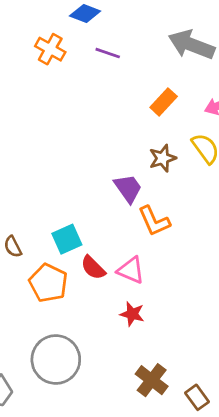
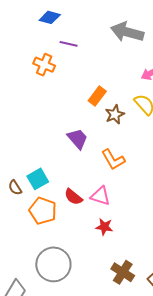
orange cross: (50, 49) -> (44, 65), moved
orange rectangle: (164, 102) -> (97, 96), moved
purple trapezoid: (128, 188) -> (78, 139), moved
cyan square: (67, 239) -> (38, 179), moved

